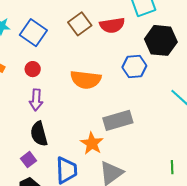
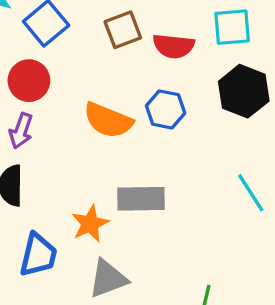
blue hexagon: (134, 67) -> (166, 109), moved
red circle: (33, 69) -> (29, 81), size x1.6

